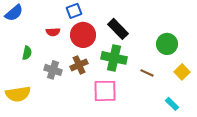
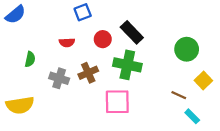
red semicircle: (53, 32) -> (67, 43), moved
red circle: (83, 35) -> (103, 39), moved, size x0.6
brown line: (147, 73) -> (179, 95), moved

